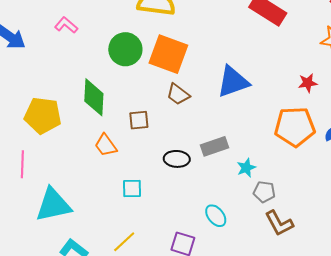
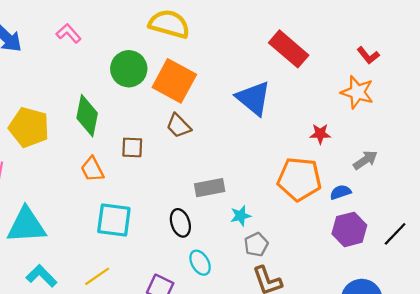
blue triangle: (233, 82) -> (253, 98), moved, turned 51
black ellipse: (177, 159) -> (180, 223), moved, turned 60
cyan square: (132, 188) -> (114, 220), size x1.6
gray pentagon: (264, 192) -> (256, 244), turned 30

